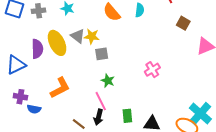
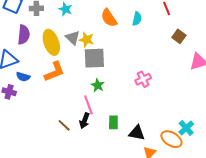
purple semicircle: (37, 49) -> (24, 35), moved
gray square: (102, 54) -> (94, 58), size x1.6
orange L-shape: (60, 88) -> (54, 72), moved
blue semicircle: (34, 109) -> (23, 77), moved
cyan cross: (200, 113) -> (186, 128), size x0.7

